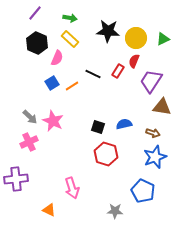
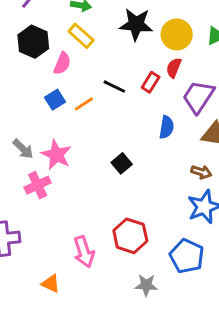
blue semicircle: (124, 124) -> (166, 127), moved, turned 112
black square: (98, 127) -> (122, 163), turned 32
pink cross: (29, 142) -> (38, 185), moved
red hexagon: (106, 154) -> (130, 236), moved

